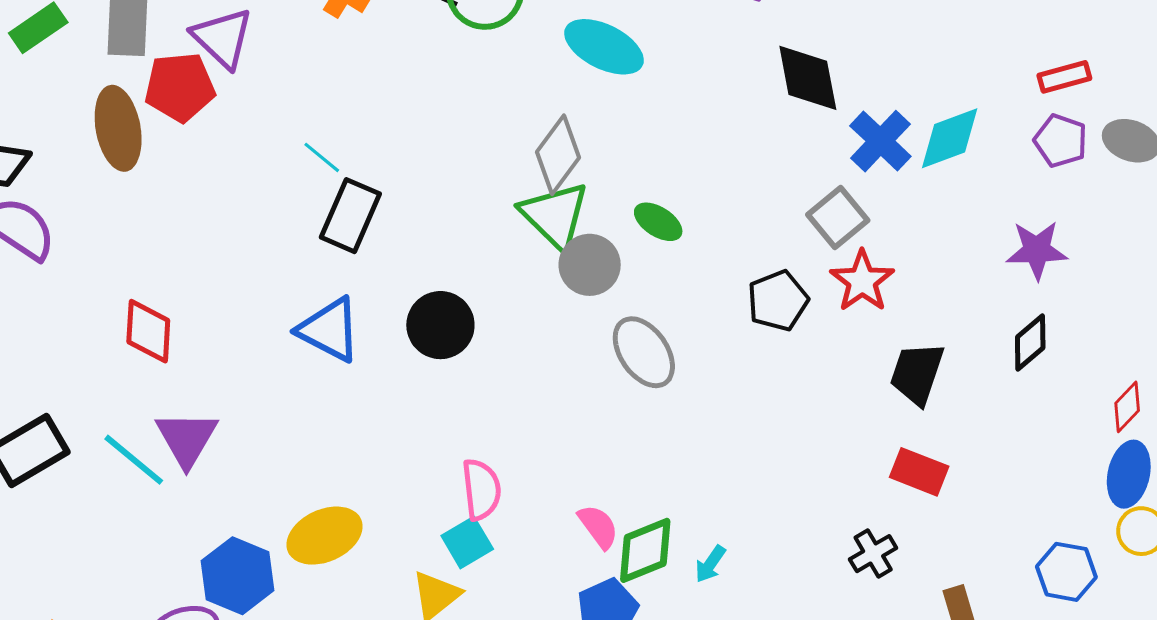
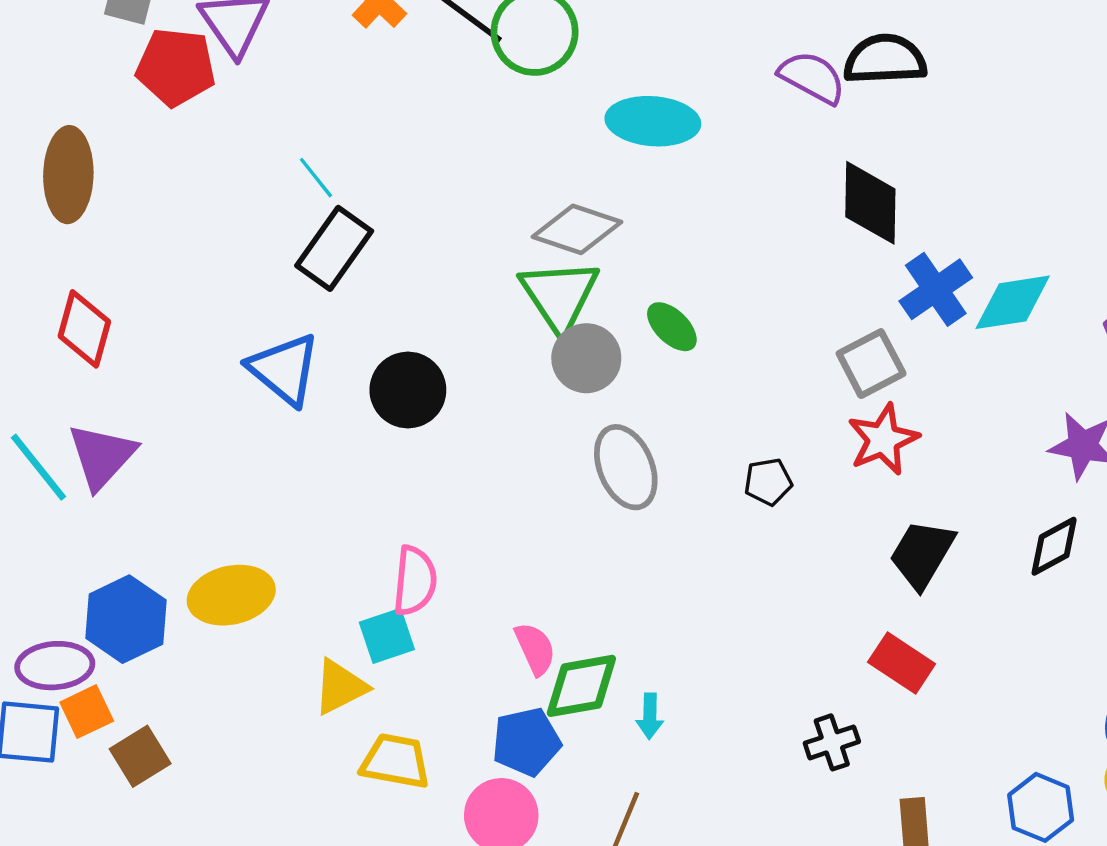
cyan ellipse: (604, 47) -> (653, 121), turned -34
brown ellipse: (118, 128) -> (68, 175), moved
gray diamond: (558, 155) -> (577, 229), turned 60
black pentagon: (778, 301) -> (768, 482), moved, size x0.7
cyan arrow: (710, 564) -> (650, 716), turned -45

